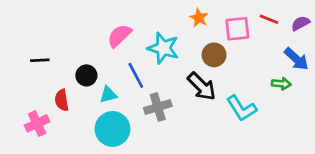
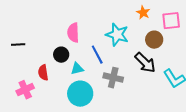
pink semicircle: (119, 36) -> (73, 33), moved, turned -48
black line: (40, 60) -> (18, 45), moved
gray cross: (158, 107) -> (113, 78), turned 30

